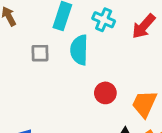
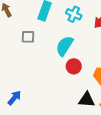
cyan semicircle: (79, 50) -> (65, 46), moved, turned 30

